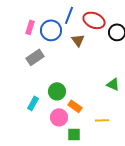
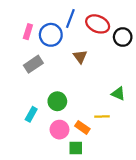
brown triangle: (78, 40) -> (80, 57), moved
orange rectangle: (75, 106) -> (82, 127), moved
yellow line: (102, 120) -> (102, 116), moved

